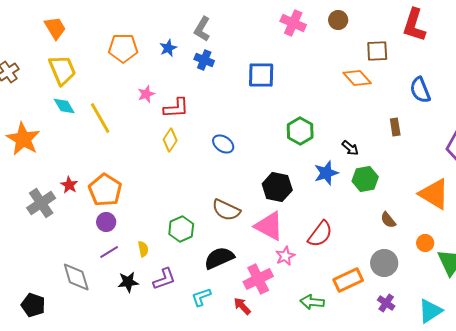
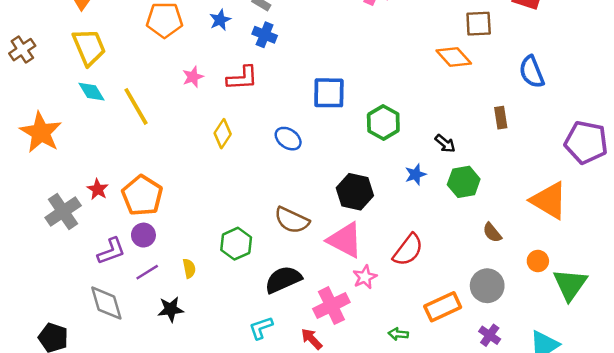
blue square: (261, 75) -> (329, 93), moved
red L-shape: (176, 108) -> (242, 78), moved
blue star: (326, 173) -> (415, 174), size x0.7
purple L-shape: (164, 279) -> (111, 251), moved
green arrow: (312, 302) -> (398, 334), size x0.7

